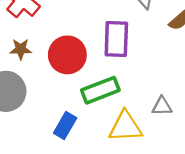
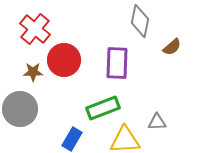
red circle: (67, 55) -> (64, 60), moved

